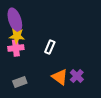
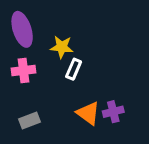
yellow star: (17, 36) -> (62, 47), moved
purple cross: (77, 76) -> (113, 112), turned 32

